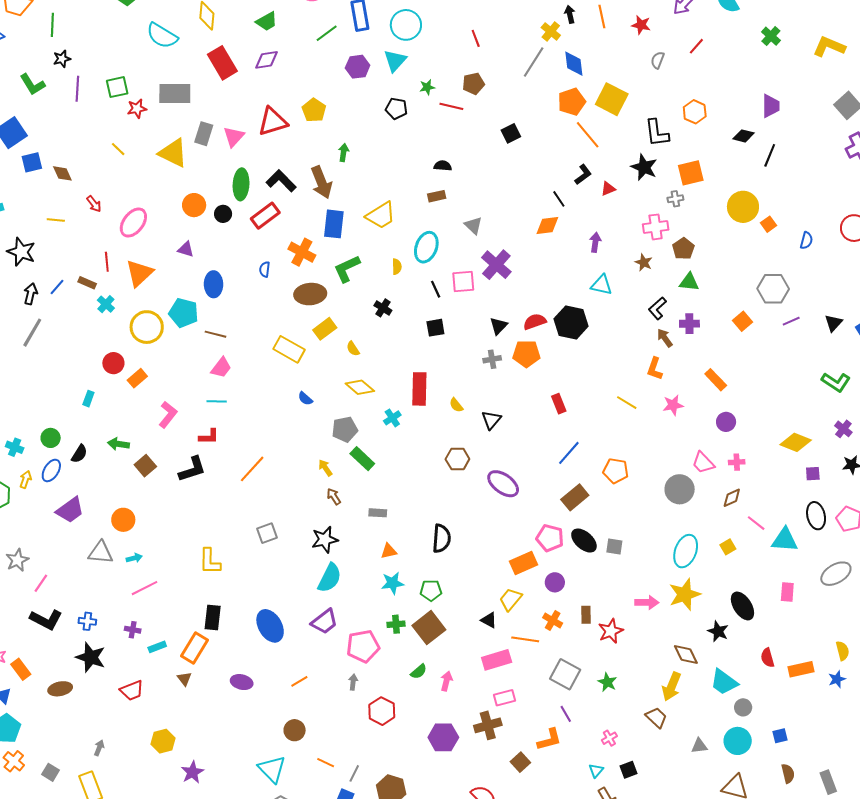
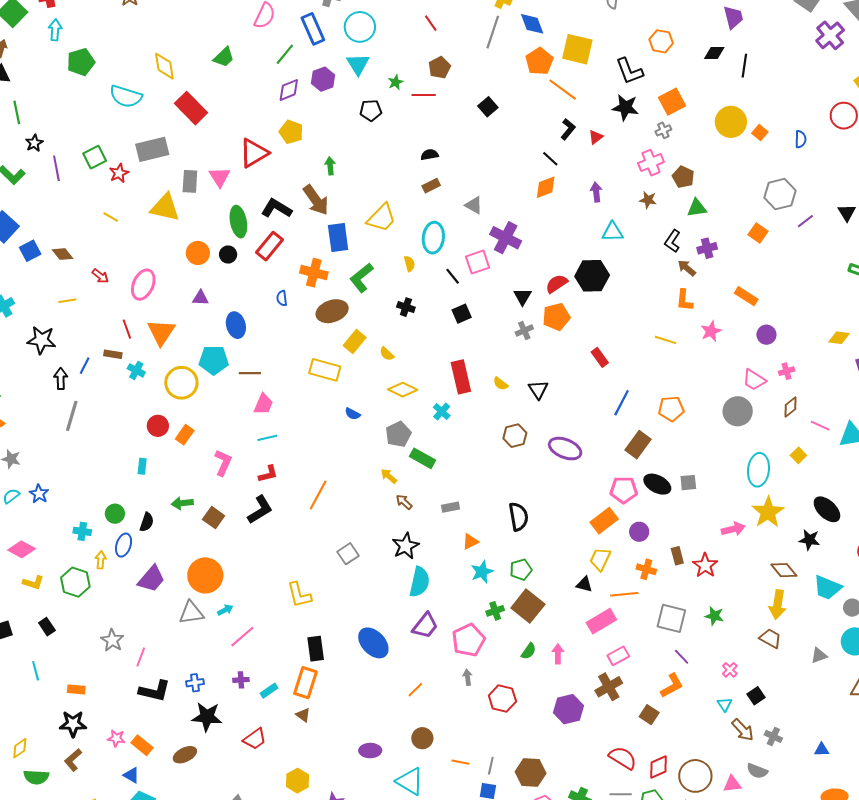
purple diamond: (266, 60) -> (289, 90), moved
yellow diamond: (796, 442) -> (839, 338), size x0.7
orange circle: (123, 520) -> (205, 575), size x1.5
purple ellipse: (242, 682) -> (370, 751), moved

